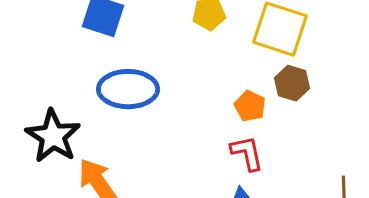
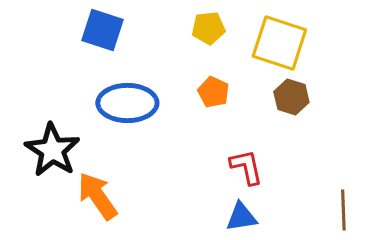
orange pentagon: (250, 106) -> (213, 92), moved

